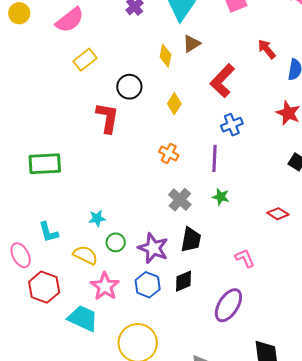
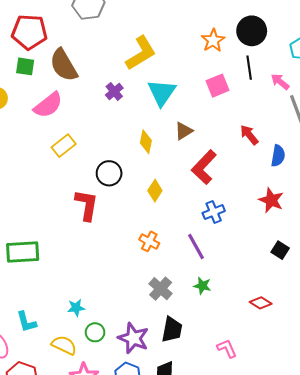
brown triangle: (192, 44) -> (184, 131), moved
purple line: (215, 158) -> (196, 247), turned -32

